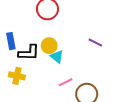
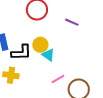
purple line: (95, 42) -> (72, 22), moved

